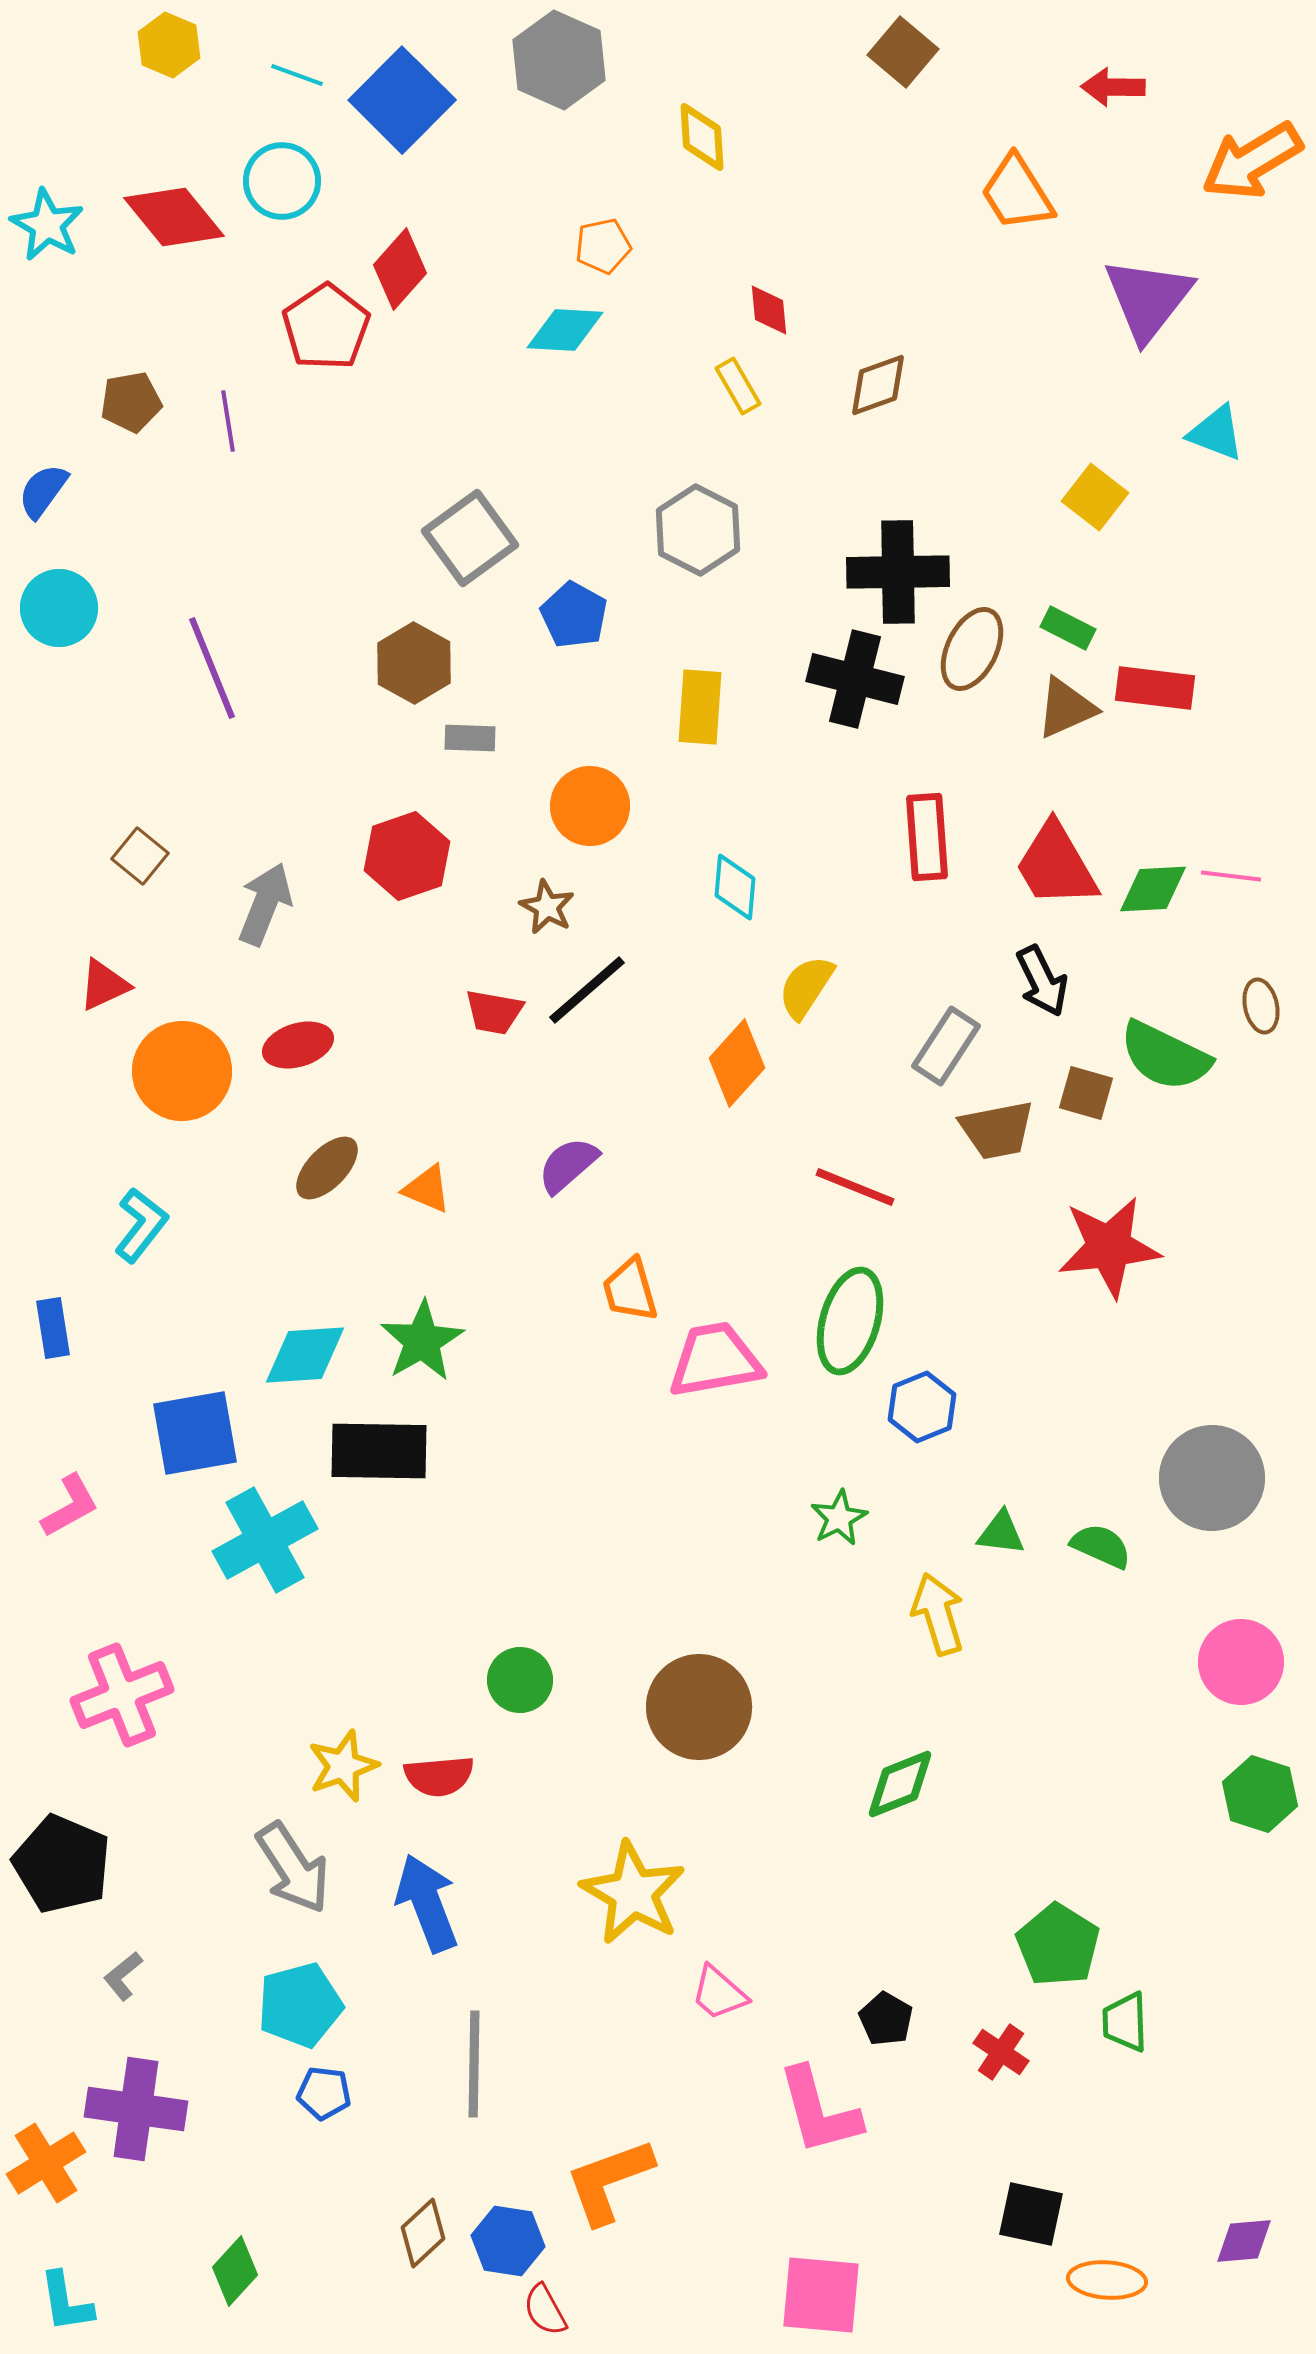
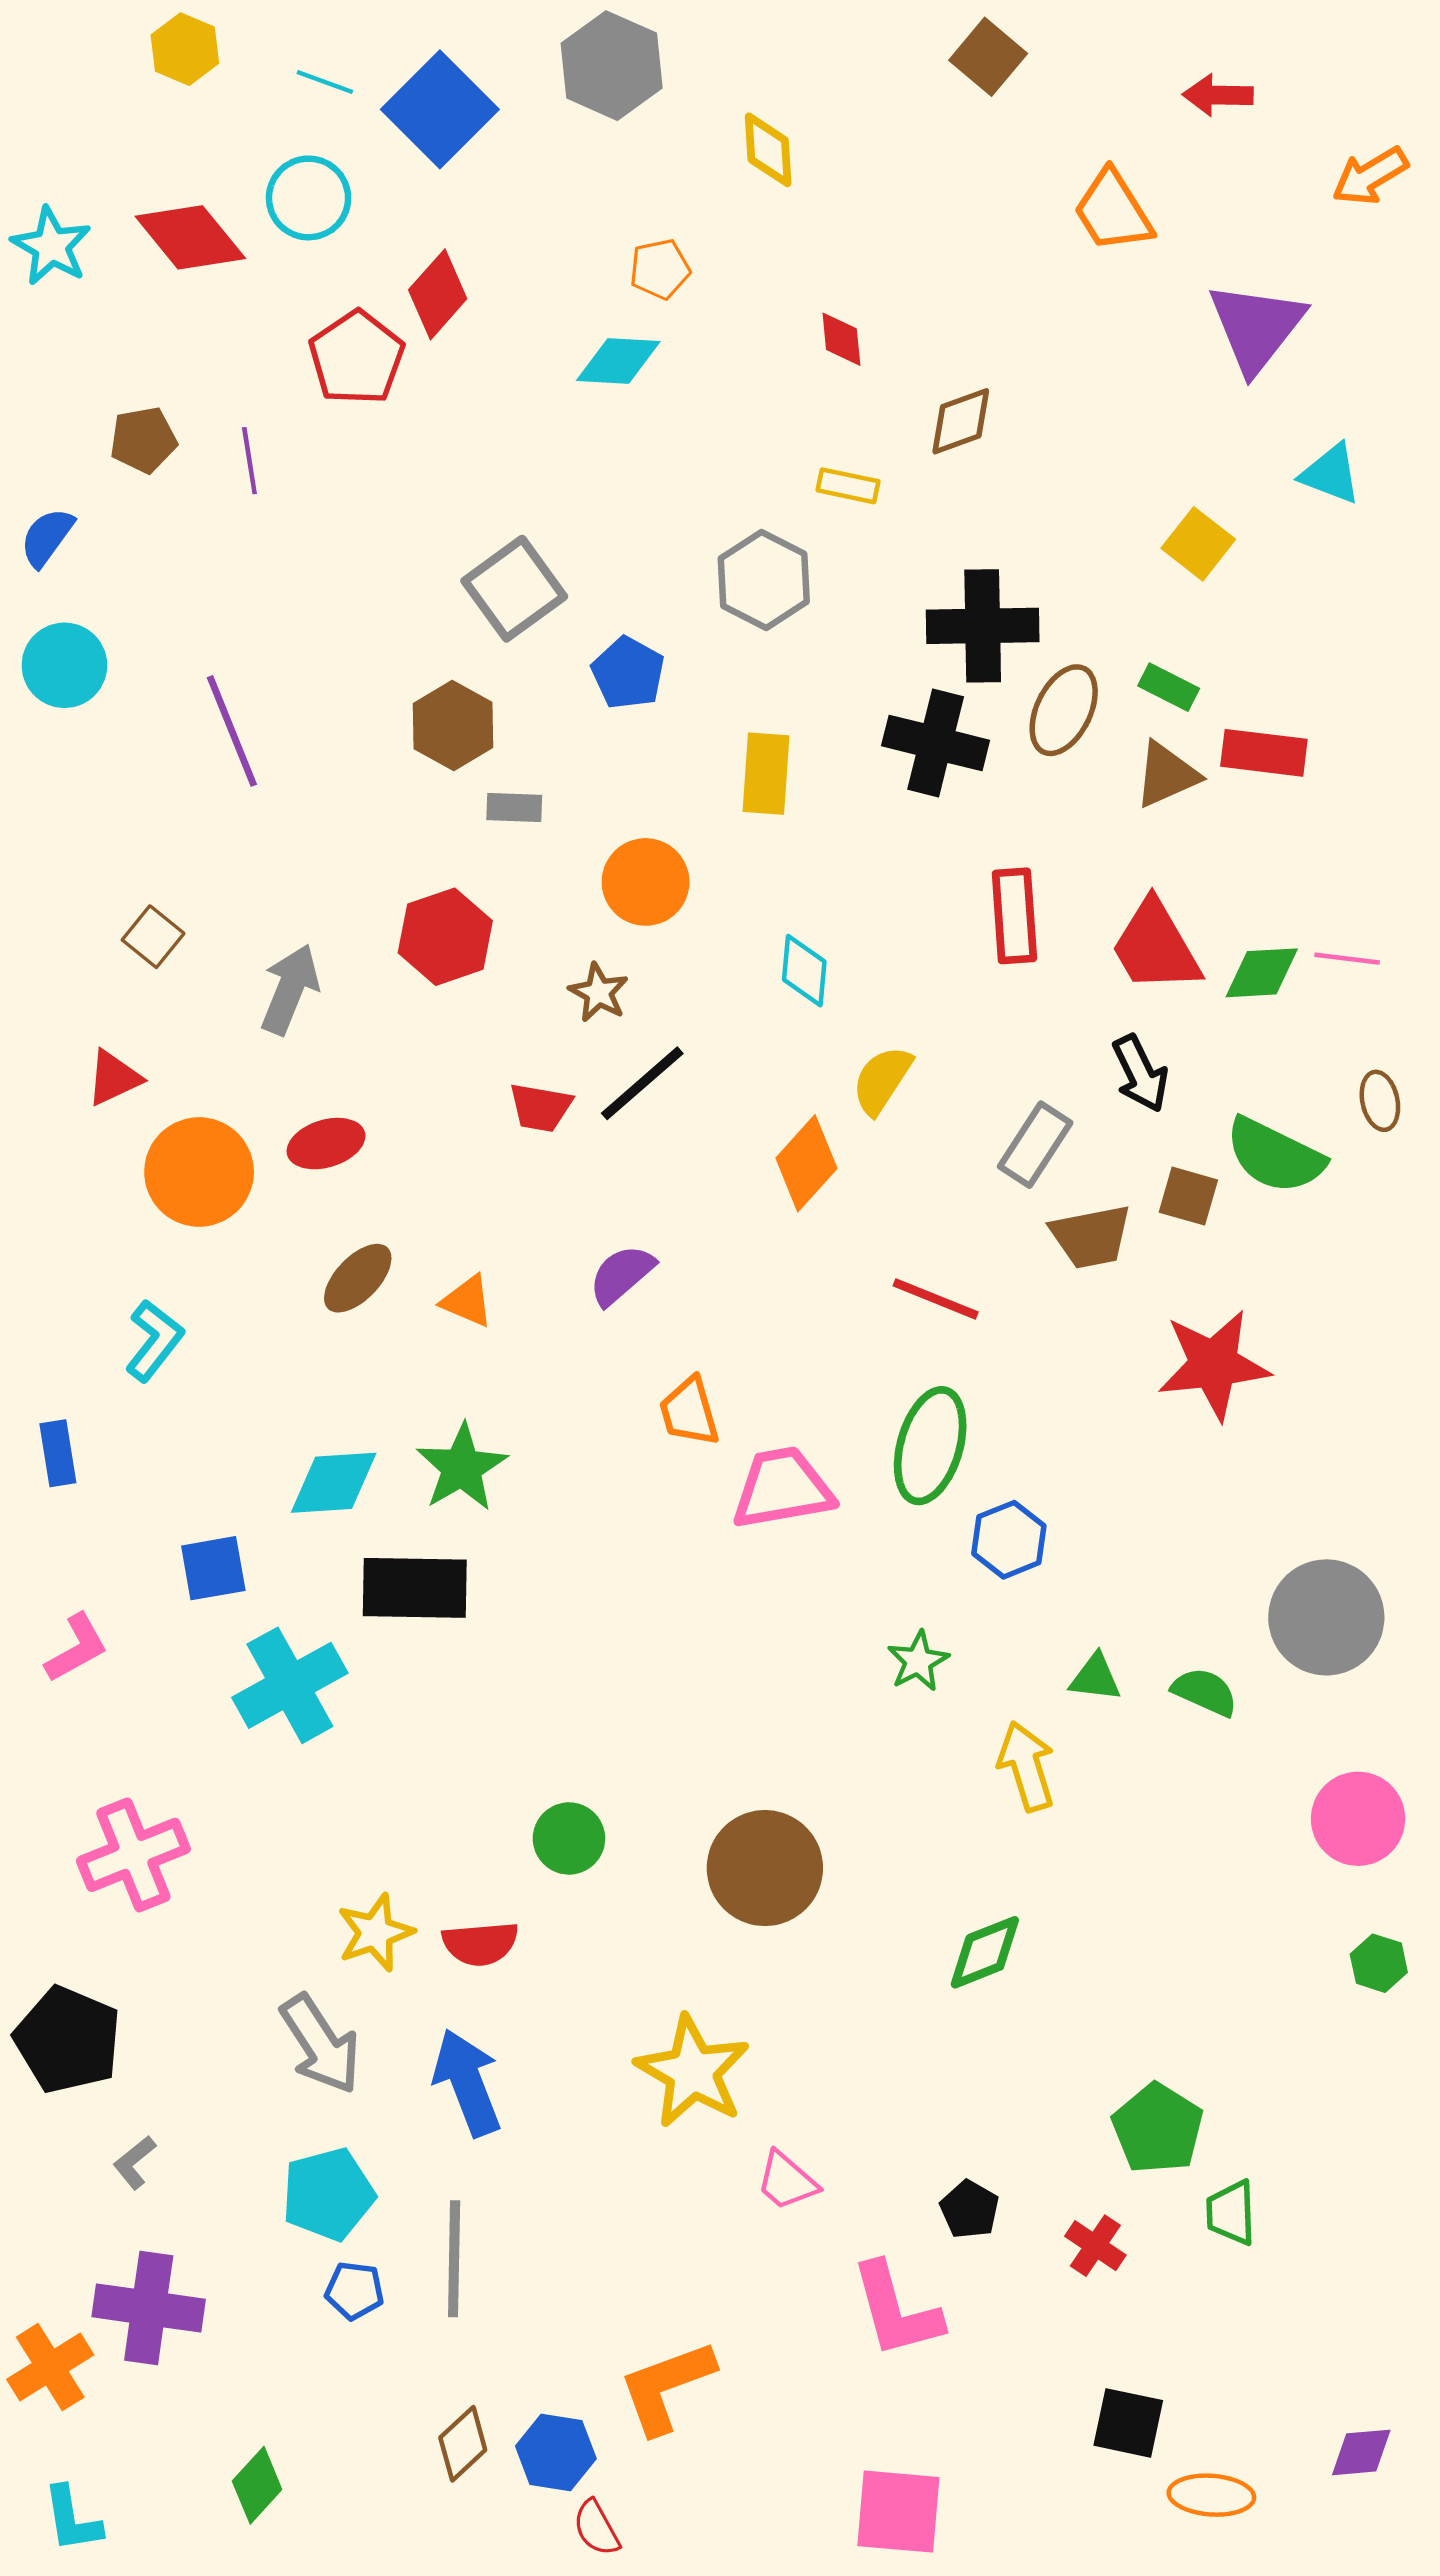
orange arrow: (1252, 161) -> (1370, 176), size x0.7
yellow rectangle: (738, 386) -> (848, 486), moved, turned -48
blue square: (195, 1433) -> (213, 1568), size x0.7
green hexagon: (1260, 1794) -> (1379, 1963), size x0.7
gray line: (474, 2064) -> (454, 2259), moved

